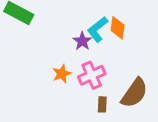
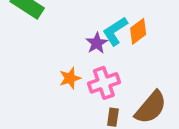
orange diamond: (118, 28) -> (138, 31), turned 40

